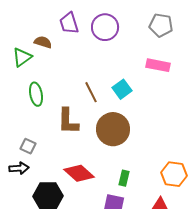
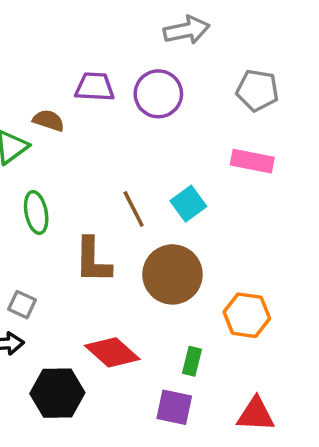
purple trapezoid: (69, 23) -> (95, 87), turned 110
orange hexagon: (174, 174) -> (247, 315), moved

